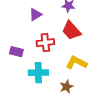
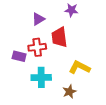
red trapezoid: (71, 31) -> (59, 37), moved, turned 35
red cross: (45, 43) -> (37, 47), moved

